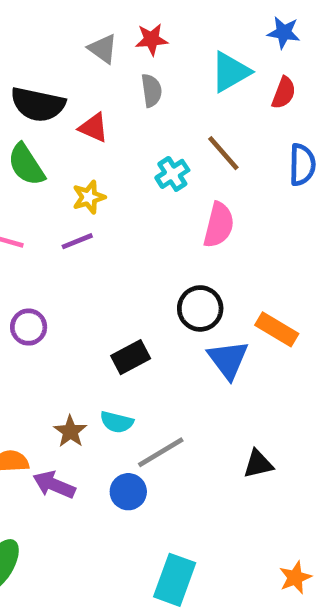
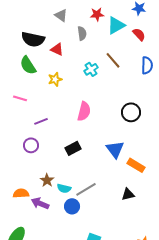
red star: (151, 39) -> (97, 14), moved
red semicircle: (284, 93) -> (139, 34), turned -64
pink semicircle: (219, 225) -> (84, 111), moved
purple line: (77, 241) -> (41, 121), moved
black circle: (200, 308) -> (131, 112), moved
purple circle: (29, 327) -> (31, 145), moved
orange rectangle: (277, 329) -> (136, 165), moved
cyan semicircle: (117, 422) -> (64, 188), moved

